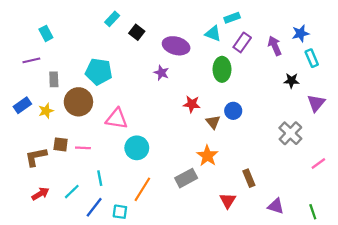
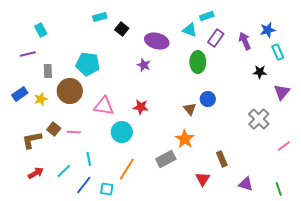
cyan rectangle: (112, 19) -> (100, 17), turned 32
red star: (192, 104) -> (141, 107), moved
brown square: (61, 144) -> (54, 129), turned 32

